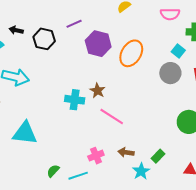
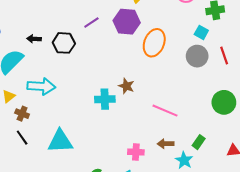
purple hexagon: (98, 44) -> (127, 22), moved
pink line: (112, 116) -> (165, 111), moved
pink cross: (96, 156) -> (136, 152), turned 35

